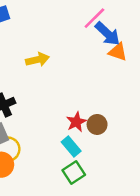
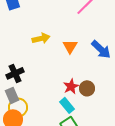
blue arrow: (107, 34) -> (101, 49), moved
orange triangle: (118, 52) -> (70, 46), moved, turned 42

